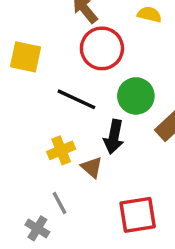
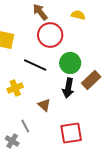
black arrow: (114, 137) -> (68, 88), moved
yellow cross: (61, 150) -> (15, 88), moved

